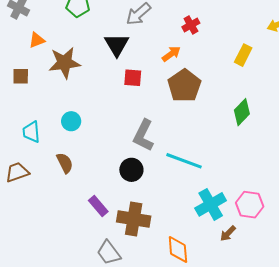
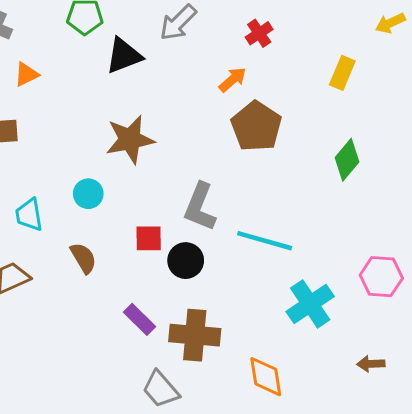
black triangle: (117, 45) -> (124, 56), moved, turned 44
brown star: (64, 63) -> (130, 140), moved
red square: (133, 78) -> (149, 238), moved
pink hexagon: (250, 205) -> (381, 277), moved
brown arrow: (228, 233) -> (371, 364), moved, turned 48

